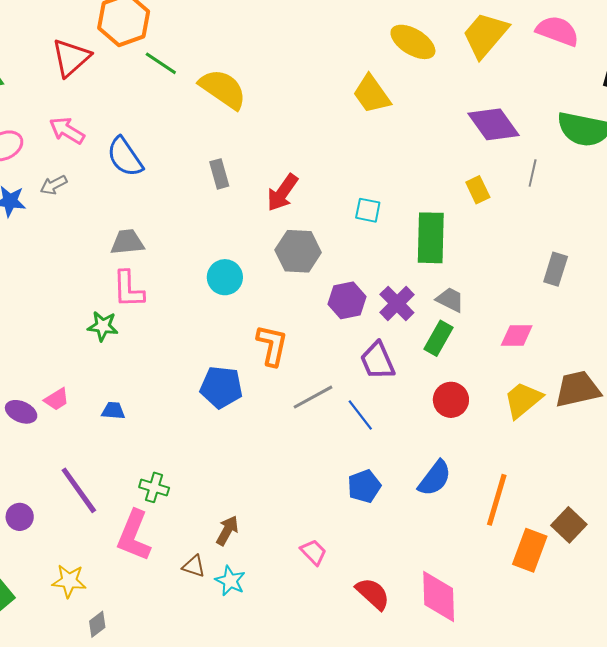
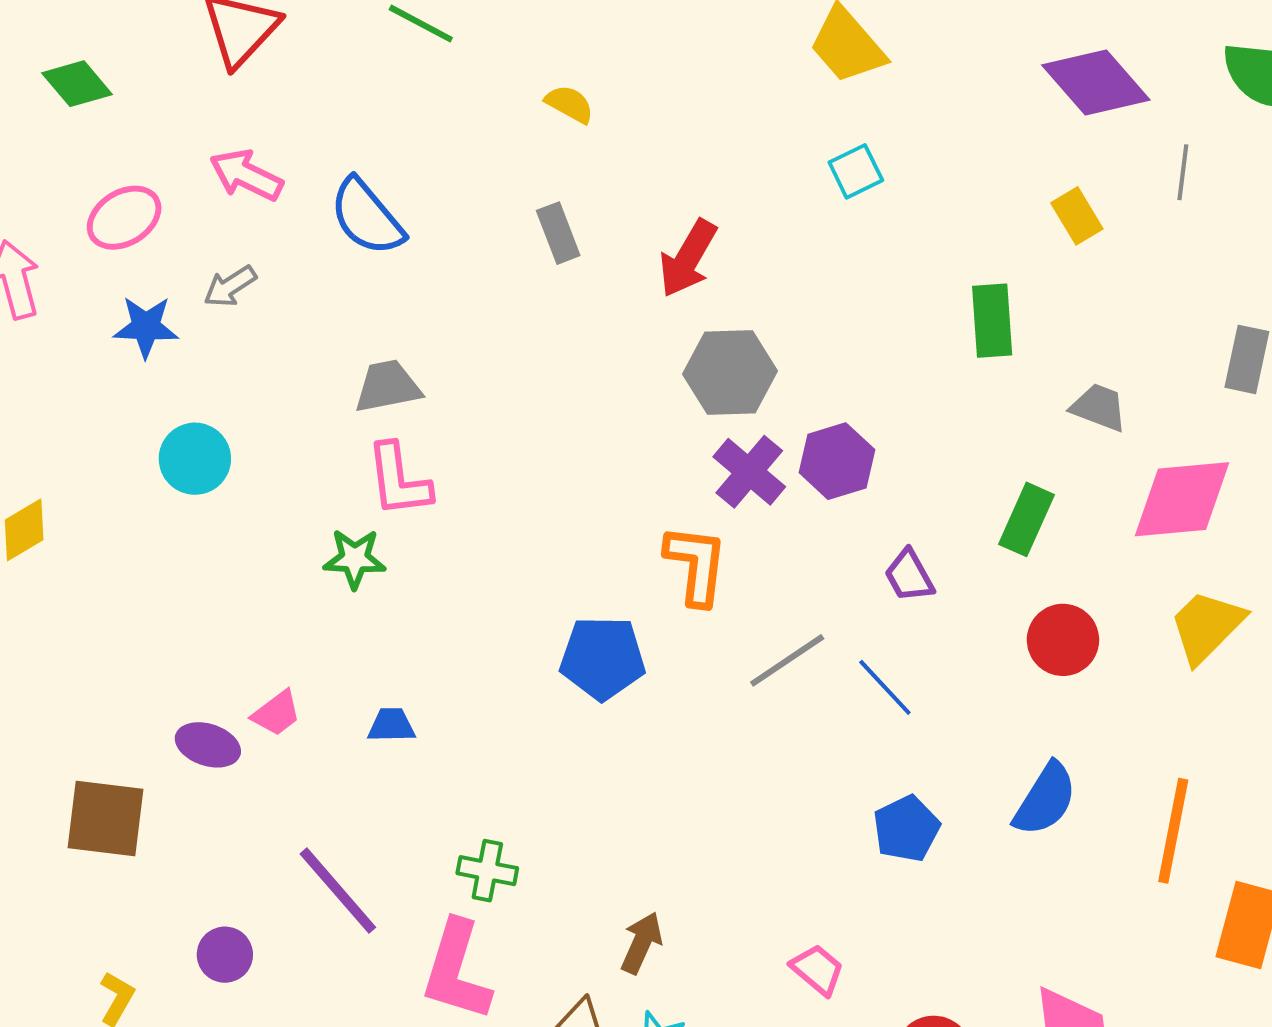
yellow semicircle: (223, 89) -> (569, 104), moved, size x0.5
cyan square: (368, 210) -> (856, 171), moved, turned -32
green rectangle: (431, 238) -> (992, 321), size x0.7
cyan circle: (225, 277) -> (195, 459), moved
gray trapezoid: (450, 300) -> (1099, 407), moved
purple cross: (397, 303) -> (749, 472), moved
pink diamond: (517, 336) -> (1182, 499), size x1.6
purple trapezoid: (378, 361) -> (909, 576), size x0.7

